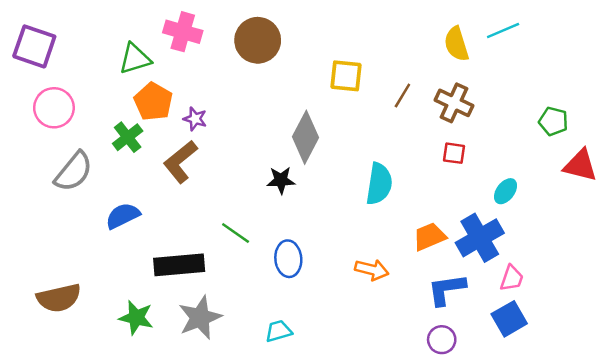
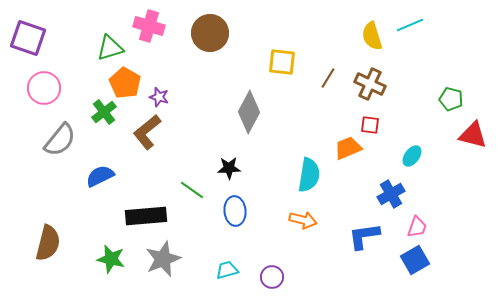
black star: (281, 180) -> (229, 168), moved
cyan semicircle: (379, 184) -> (309, 175), moved
orange trapezoid: (429, 237) -> (348, 148), moved
blue cross: (480, 238) -> (391, 194), size x0.7
brown semicircle: (59, 298) -> (48, 243), turned -63
purple circle: (442, 340) -> (272, 277), moved

